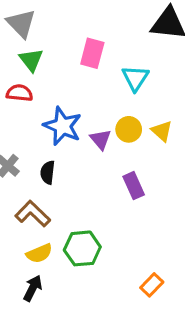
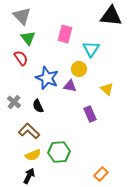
red semicircle: (19, 93) -> (21, 58), turned 49
yellow circle: (129, 129) -> (79, 69), moved
yellow triangle: (162, 131) -> (107, 89), moved
purple triangle: (101, 139) -> (70, 86), turned -40
black semicircle: (48, 172) -> (38, 106), turned -32

